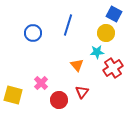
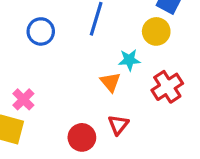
cyan star: (97, 52) -> (129, 60), moved
pink cross: (41, 83) -> (23, 99), moved

